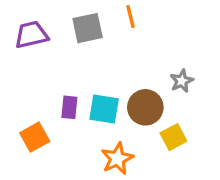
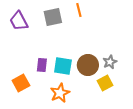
purple trapezoid: (31, 35) -> (19, 21), turned -105
gray star: (182, 81) -> (110, 62), moved
orange star: (117, 159) -> (60, 93), moved

